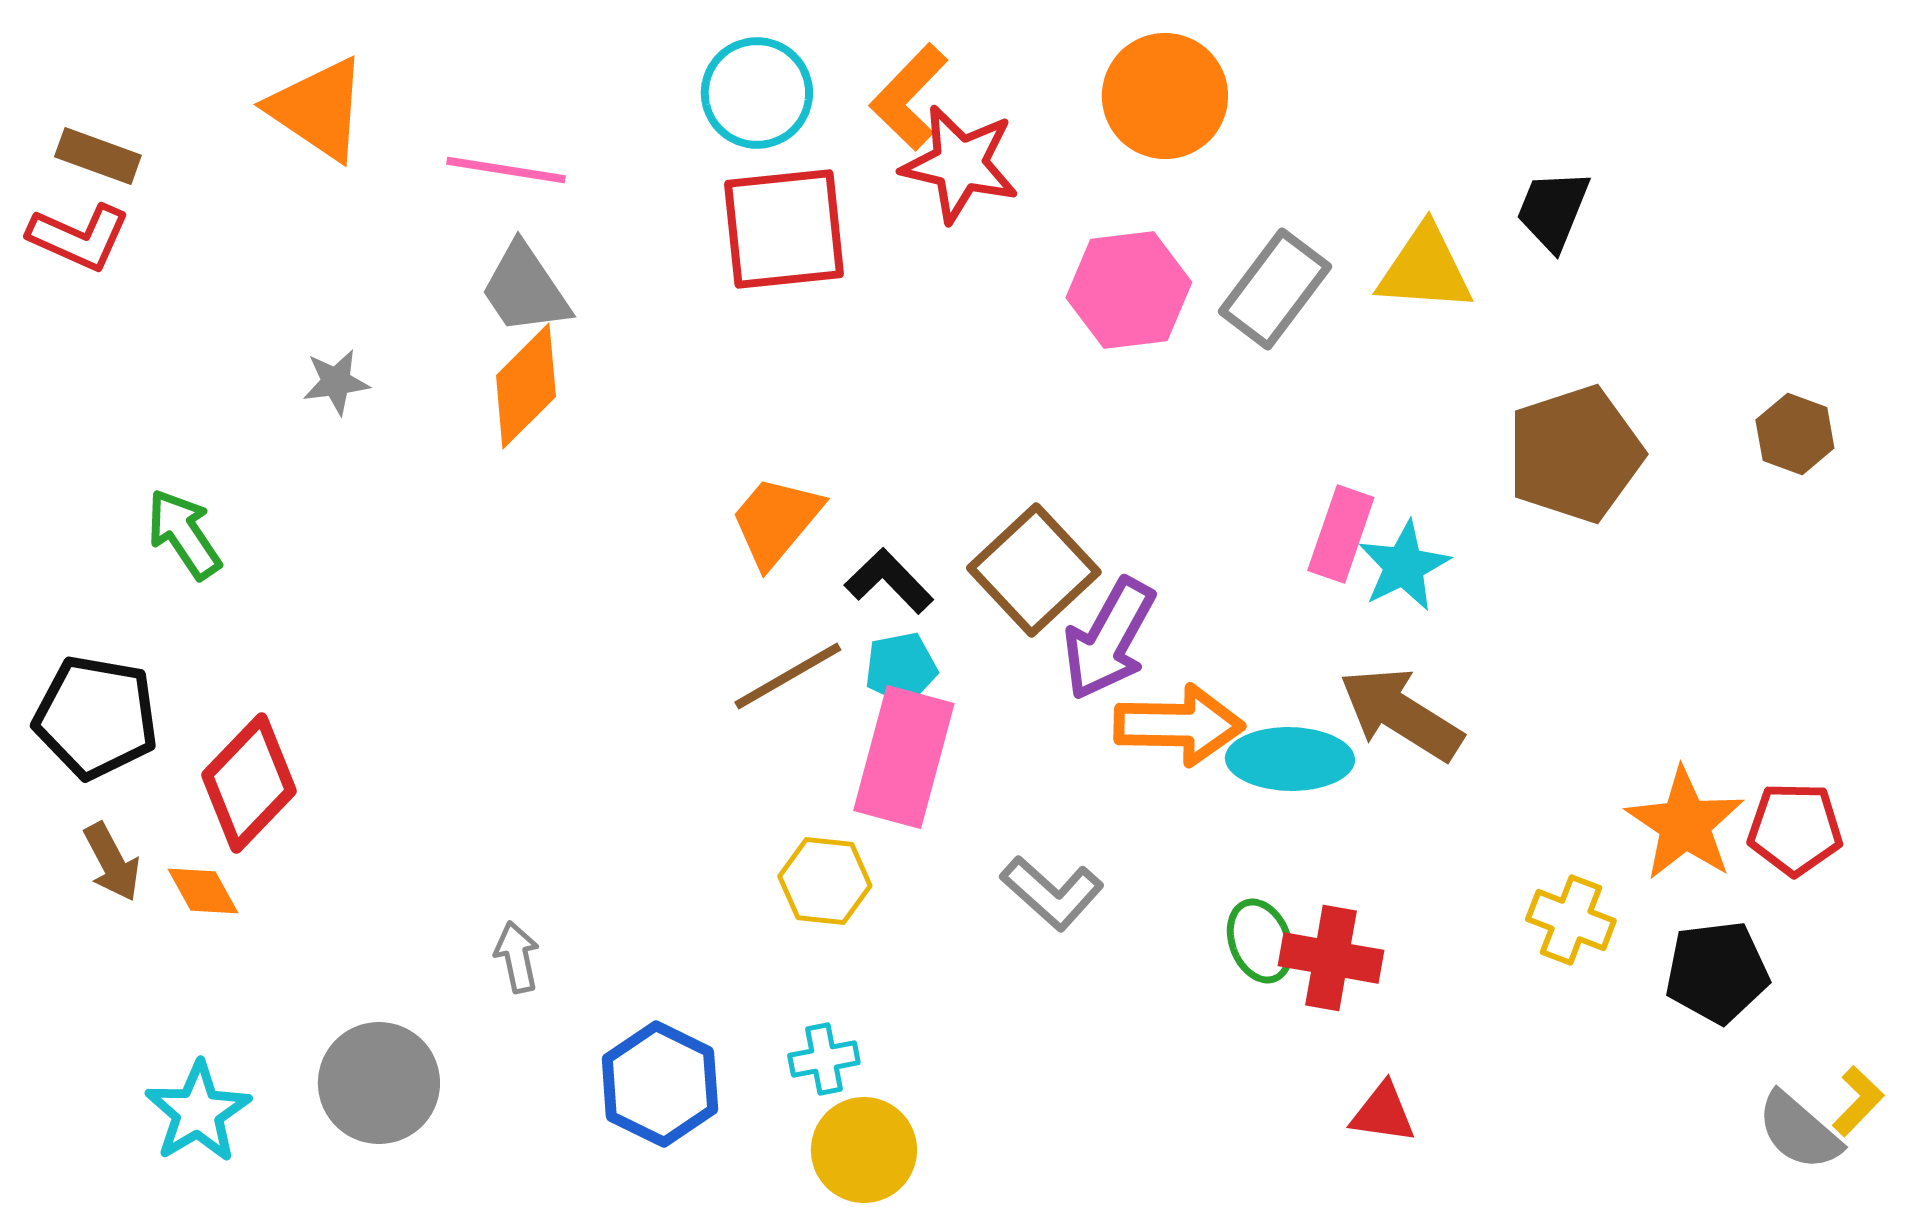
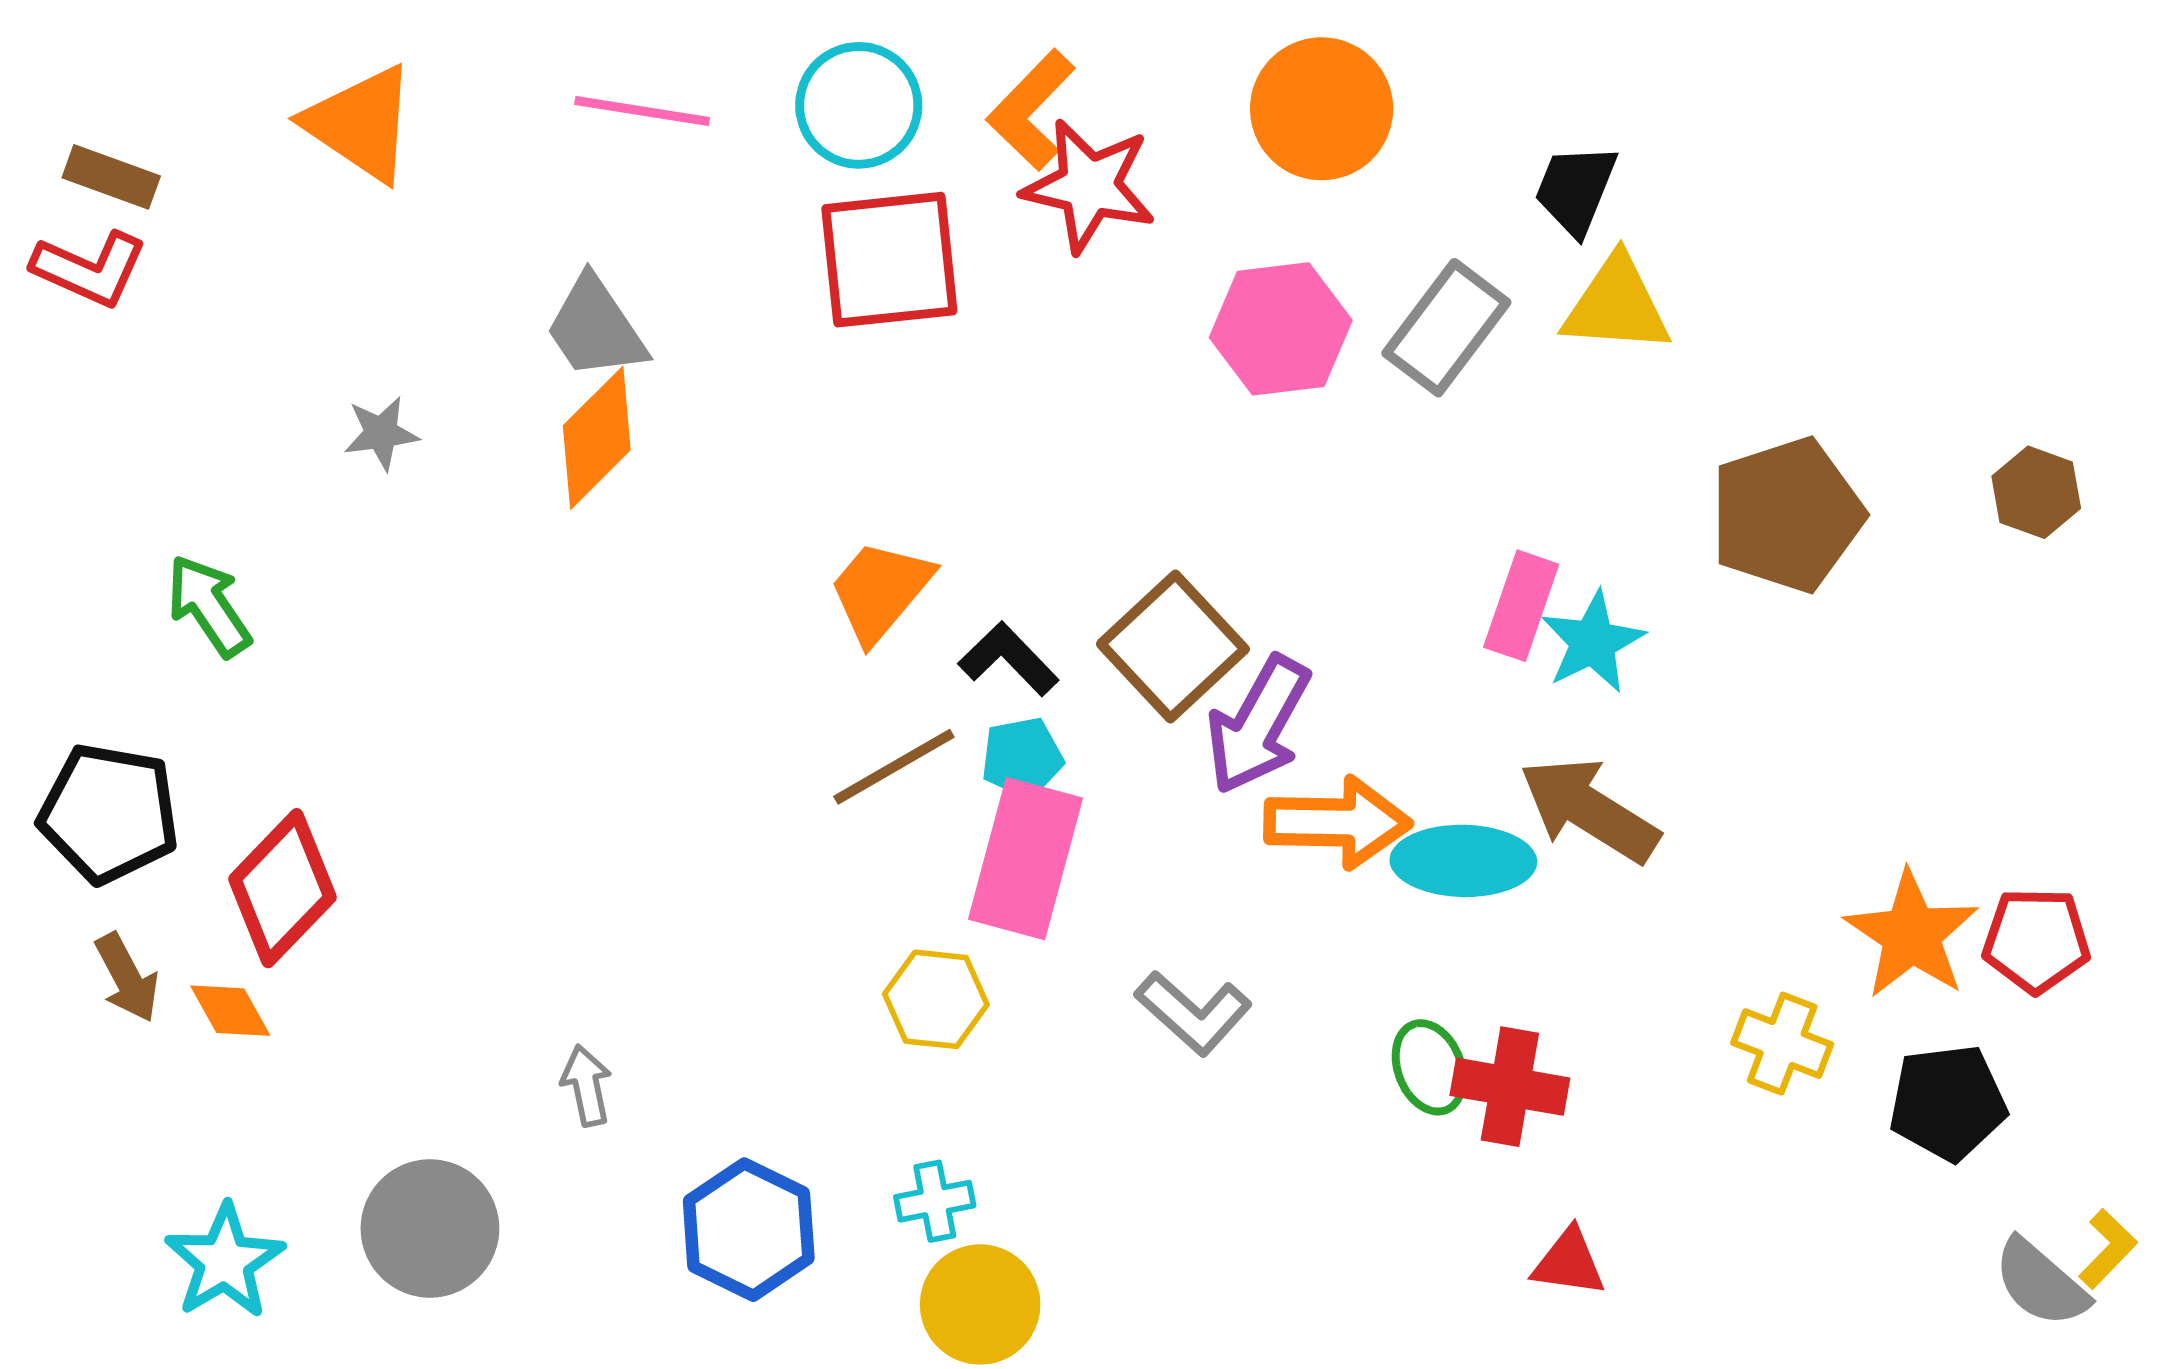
pink line: (506, 170) -> (642, 111), moved
black trapezoid: (1553, 210) -> (1576, 189), moved

